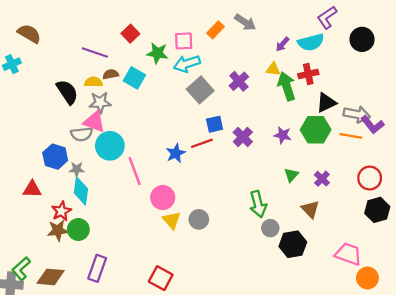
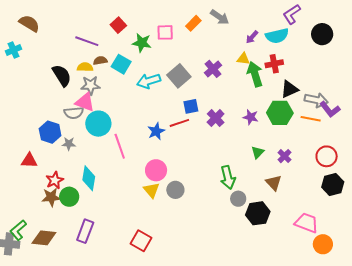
cyan arrow: (187, 64) -> (149, 81), moved
cyan diamond: (81, 191) -> (89, 178), moved
pink circle: (163, 197) -> (156, 170), moved

